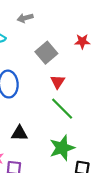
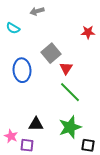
gray square: (46, 53) -> (51, 53), moved
black triangle: (20, 133) -> (36, 124), moved

